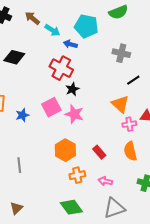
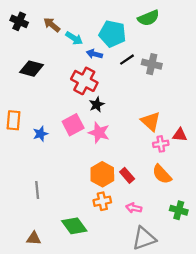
black line: (133, 80) -> (127, 60), moved
orange hexagon: (65, 150) -> (102, 174), moved
orange semicircle: (130, 151) -> (162, 174), turned -30
green diamond: (71, 207) -> (74, 226), moved
brown triangle: (16, 208) -> (34, 238), turned 48

